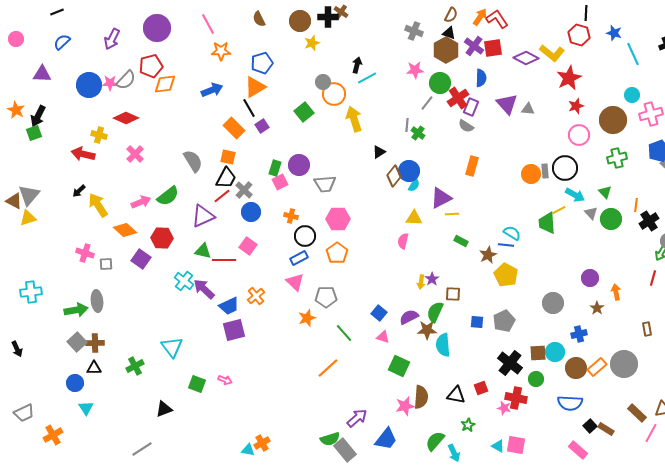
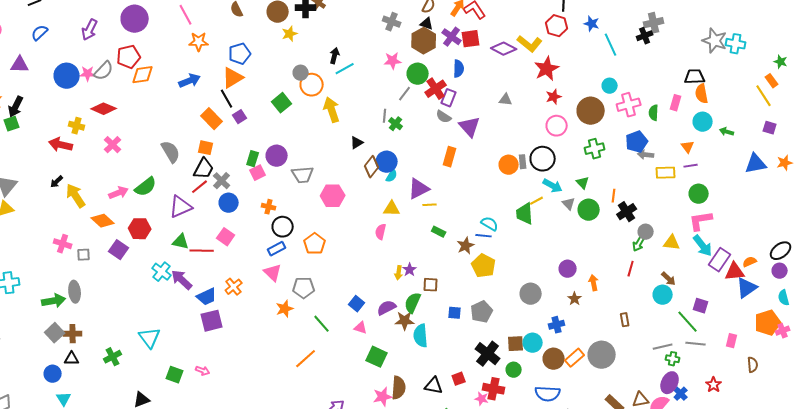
purple triangle: (507, 104) -> (470, 127), moved
pink hexagon: (338, 219) -> (333, 196), moved

